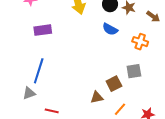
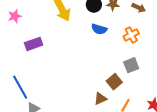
orange cross: (140, 42) -> (131, 35), turned -35
blue line: (39, 71) -> (20, 87), moved, turned -35

